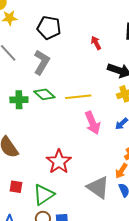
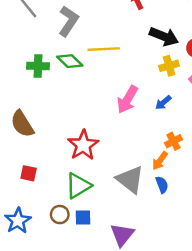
yellow line: (78, 97) -> (104, 49), moved
pink arrow: (93, 123) -> (127, 99), turned 50
green triangle: (44, 195) -> (78, 186), moved

